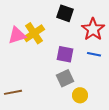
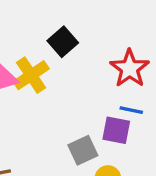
black square: (65, 13) -> (63, 42), moved, turned 30
purple square: (65, 54) -> (116, 130), moved

